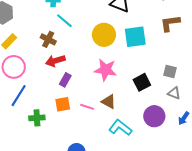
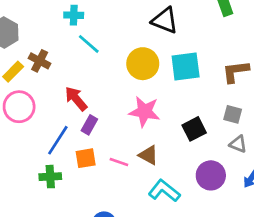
brown L-shape: (170, 23) -> (235, 72), moved
brown cross: (48, 39) -> (40, 61), moved
red arrow: (55, 61) -> (76, 99), turned 66
blue line: (19, 96) -> (58, 140), moved

